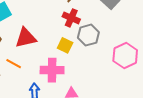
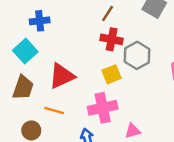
yellow square: (65, 45) -> (112, 74), turned -35

